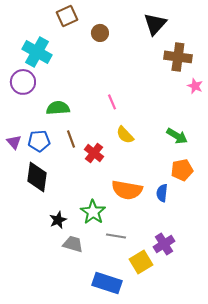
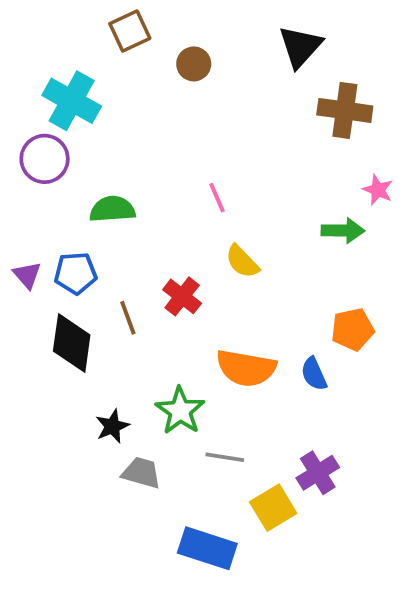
pink star: (195, 86) -> (378, 190), moved
green arrow: (177, 136) -> (343, 231), moved, turned -30
brown line: (71, 139) -> (128, 318), moved
blue semicircle: (162, 193) -> (314, 374), turned -30

